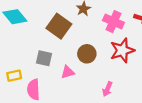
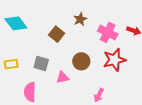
brown square: (59, 26) -> (57, 34), size x0.7
yellow rectangle: (14, 76) -> (11, 64), moved

